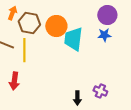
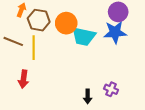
blue star: (104, 35) -> (115, 32), size x1.6
cyan trapezoid: (73, 39) -> (84, 36), turned -85

